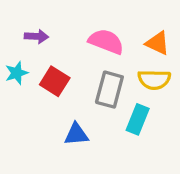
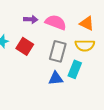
purple arrow: (36, 36) -> (31, 19), moved
blue triangle: (76, 134) -> (56, 78), moved

